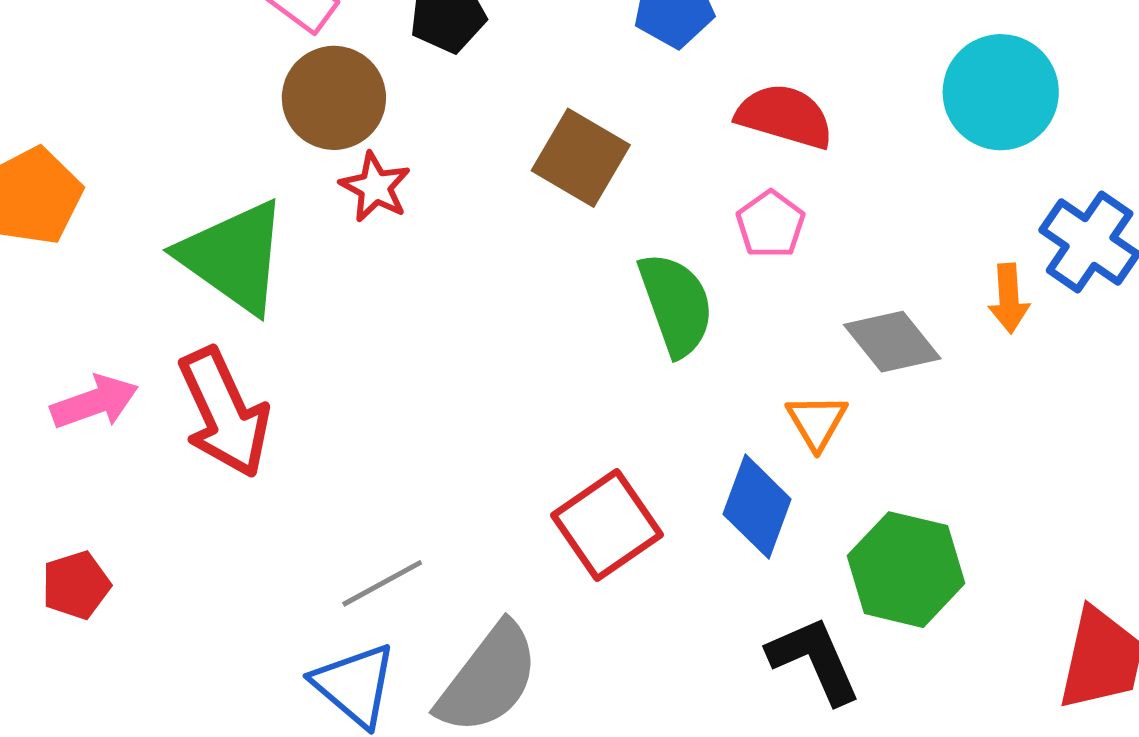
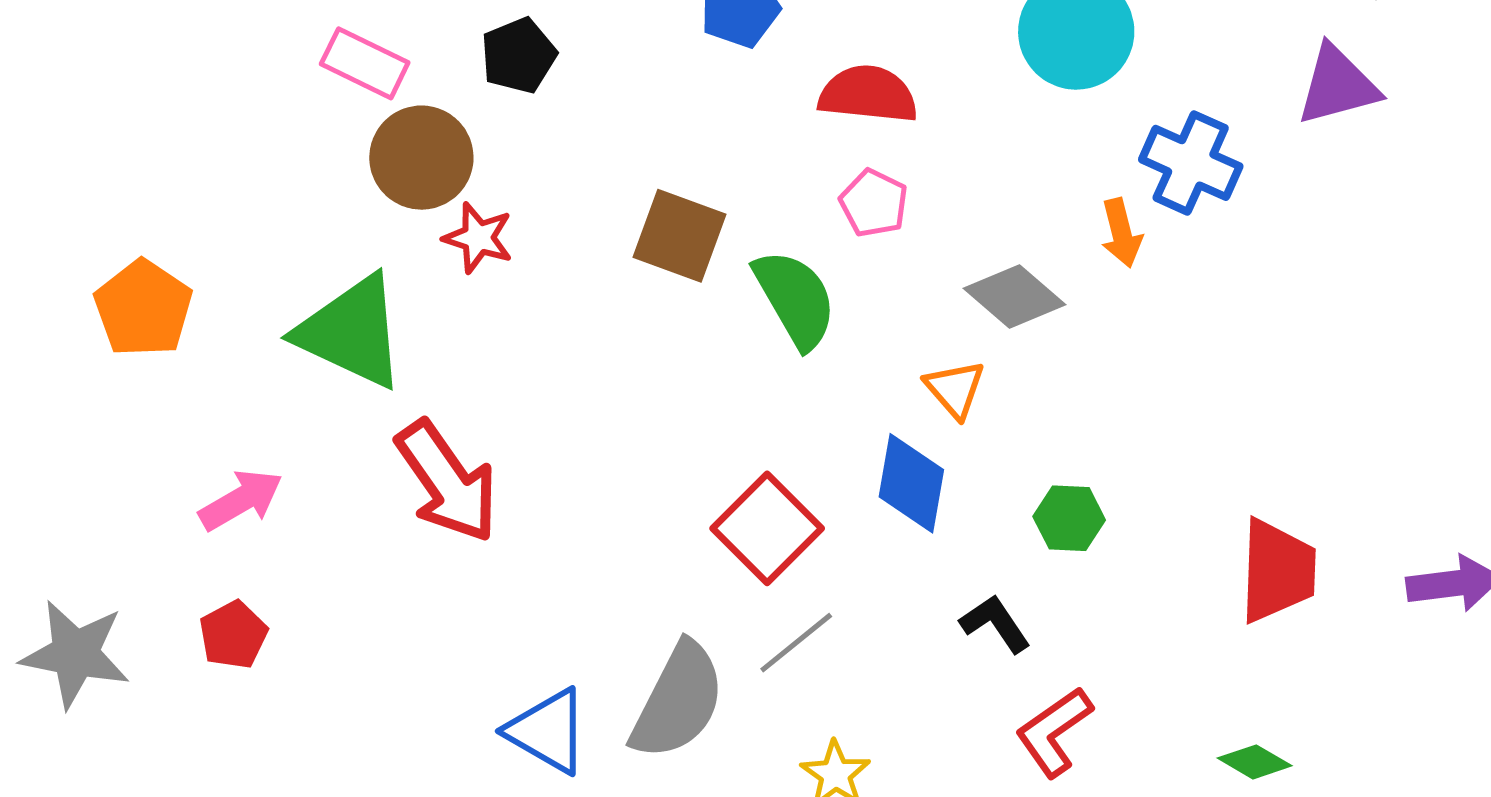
brown square: (581, 158) -> (680, 236), moved
red arrow: (224, 413) -> (447, 482), moved
green hexagon: (906, 570) -> (1069, 518), size x0.6
gray line: (382, 583) -> (796, 643), moved
red pentagon: (76, 585) -> (233, 635), moved
black L-shape: (814, 660) -> (995, 624), size x0.7

